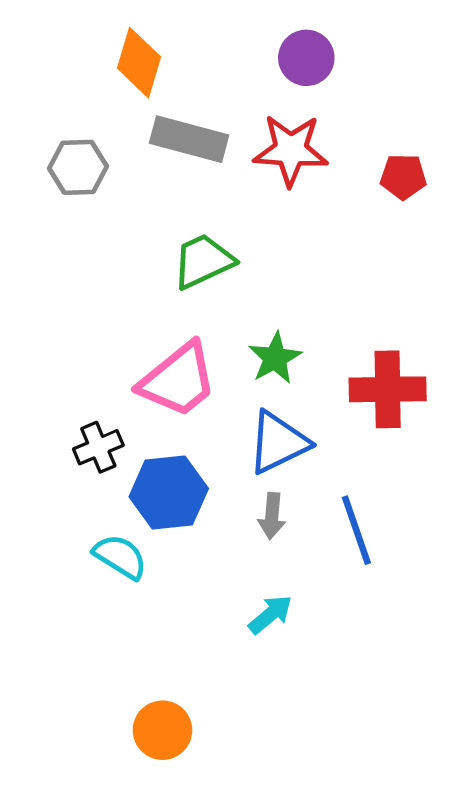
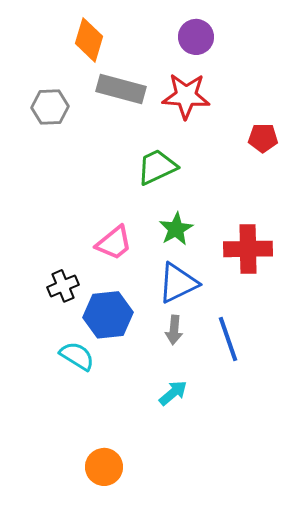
red pentagon: (403, 177) -> (263, 138), moved
green trapezoid: (203, 261) -> (157, 167), moved
pink trapezoid: (178, 380) -> (114, 243), size x0.7

